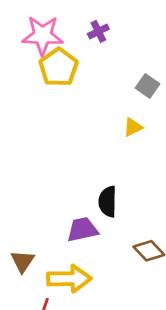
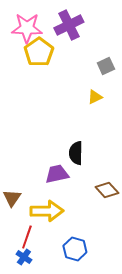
purple cross: (98, 31) -> (69, 25), size x1.8
gray square: (148, 86) -> (106, 66), turned 30

